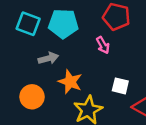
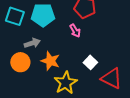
white square: (120, 86) -> (90, 62), turned 32
orange circle: (32, 97) -> (20, 62), moved

